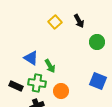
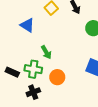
blue triangle: (31, 58) -> (27, 25), moved

